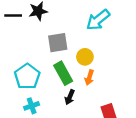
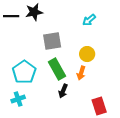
cyan arrow: (98, 20) -> (89, 20), size x0.6
yellow circle: (85, 57) -> (87, 54), moved
cyan cross: (32, 106) -> (18, 99), moved

